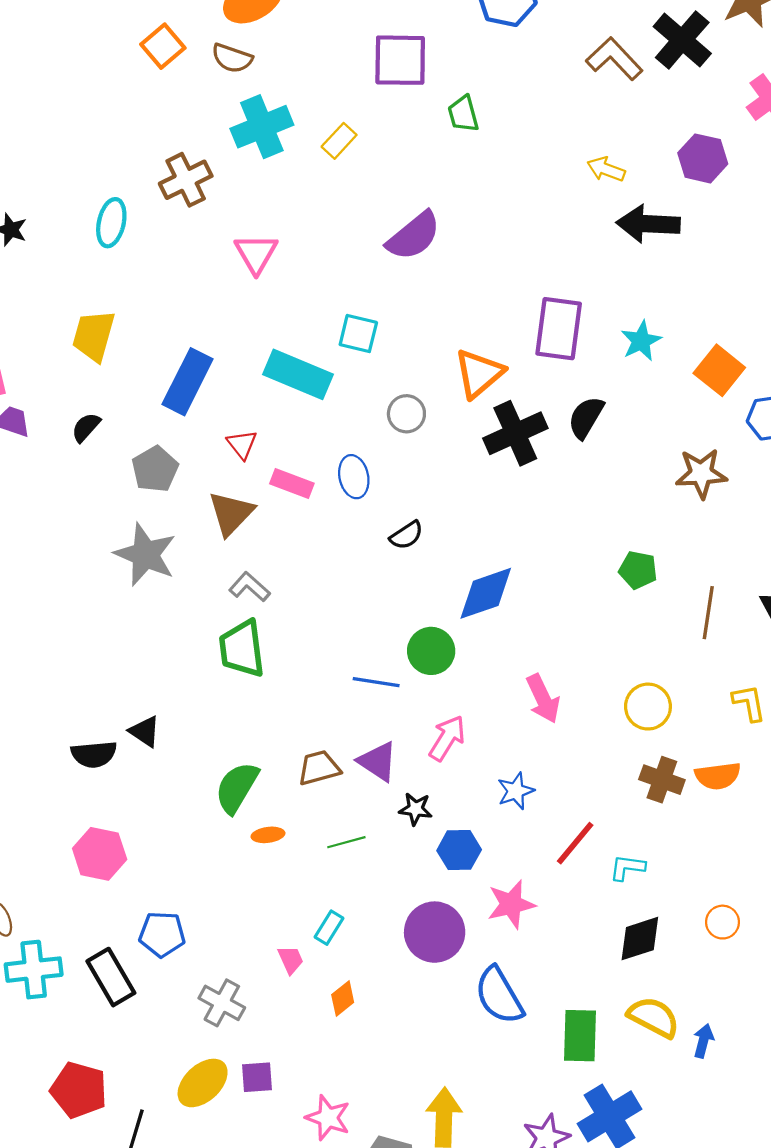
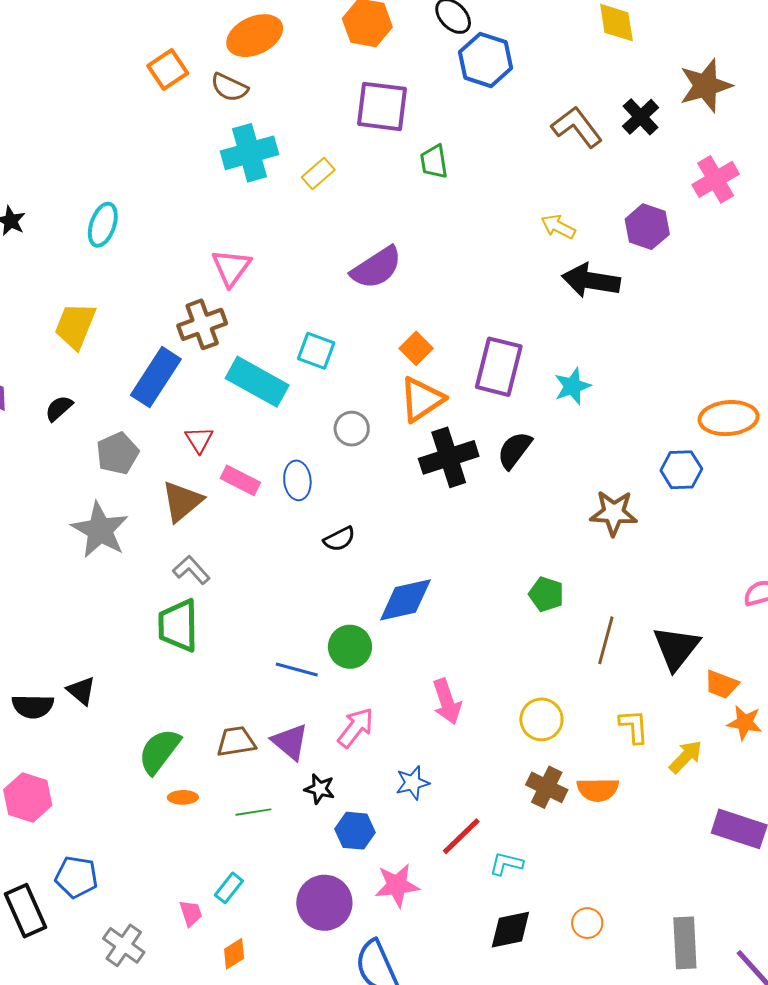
black cross: (682, 40) -> (641, 117), size x0.7
brown cross: (186, 180) -> (202, 324), moved
orange square: (719, 370) -> (416, 348), moved, size x0.7

